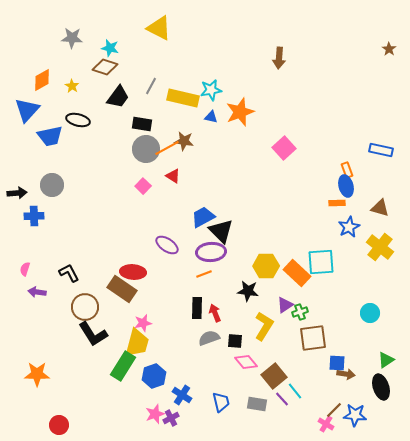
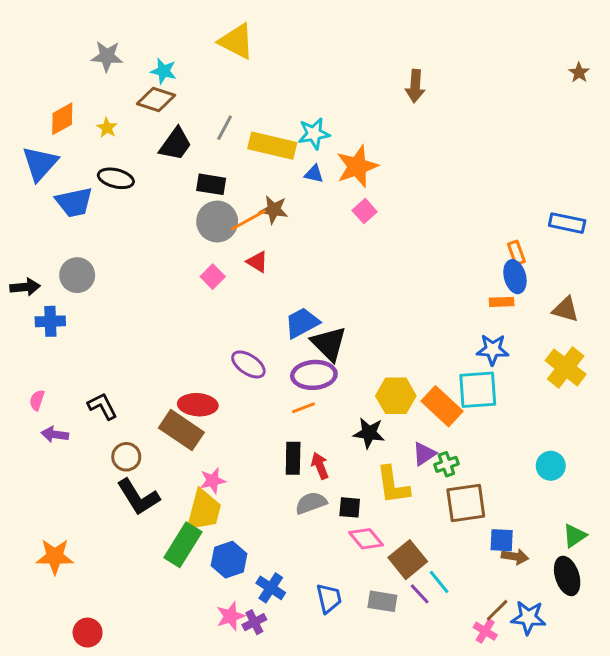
pink square: (284, 148) -> (365, 211), moved, size x0.7
blue star: (349, 227) -> (493, 350), moved, turned 30
brown circle: (85, 307) -> (126, 457), size x0.7
yellow L-shape: (264, 326) -> (393, 485), turned 140

